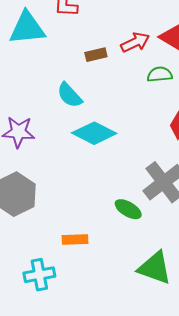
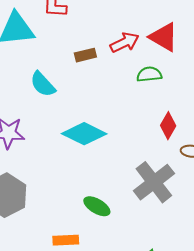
cyan semicircle: (70, 95) -> (43, 84), moved
green ellipse: (128, 209) -> (97, 206), moved

